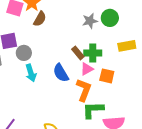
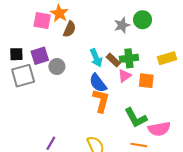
yellow rectangle: (127, 46) -> (167, 58), moved
cyan arrow: (31, 73) -> (96, 58), moved
orange L-shape: (84, 90) -> (101, 101), moved
green L-shape: (93, 110) -> (136, 118), turned -110

